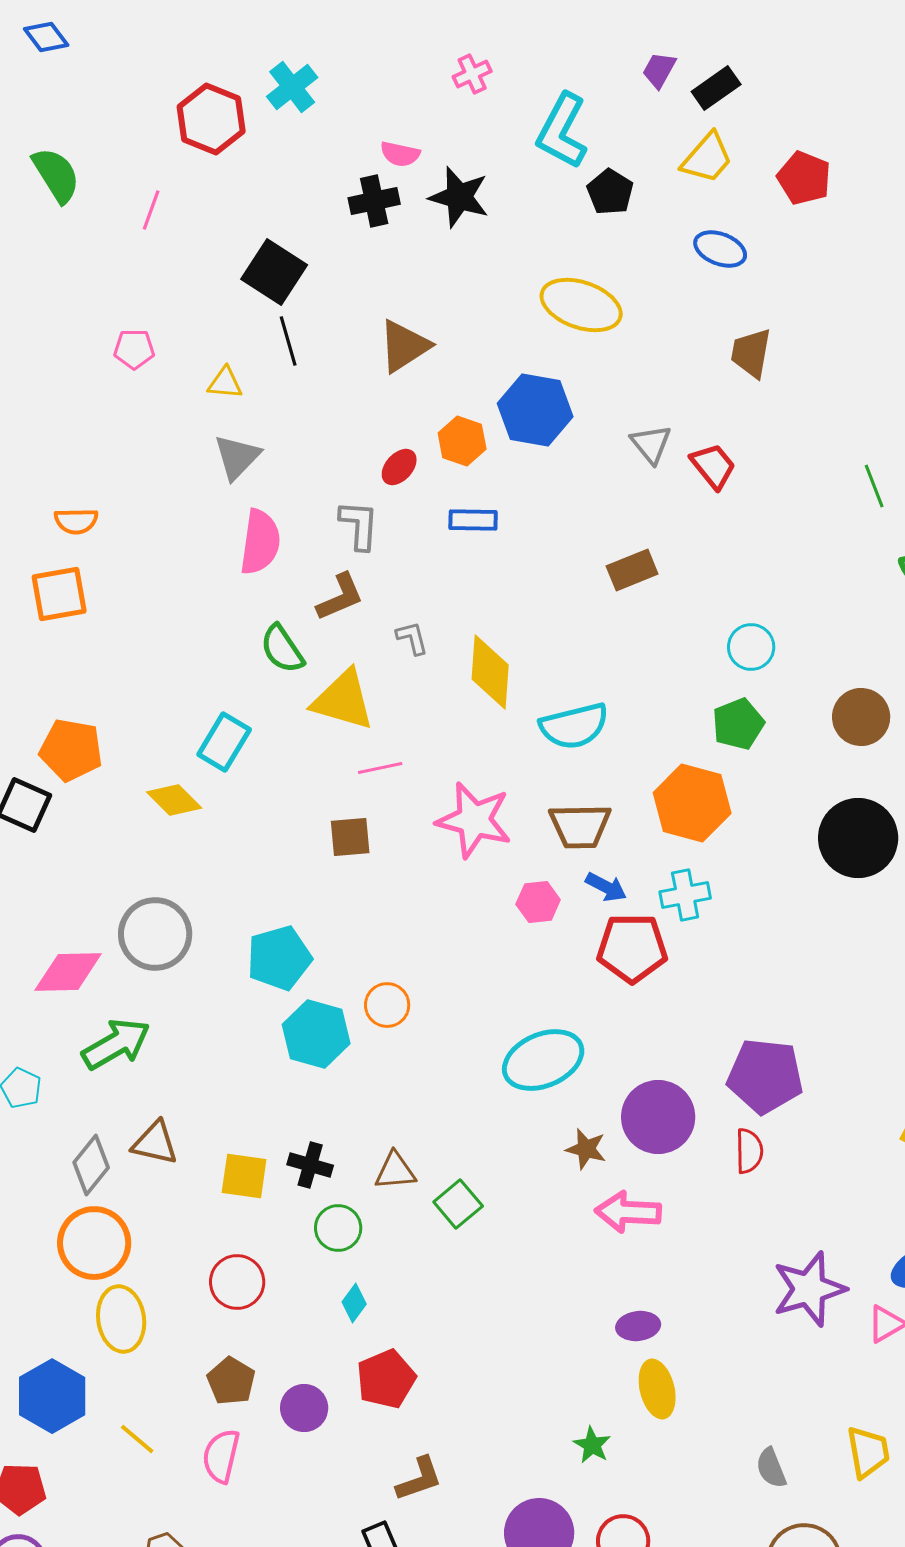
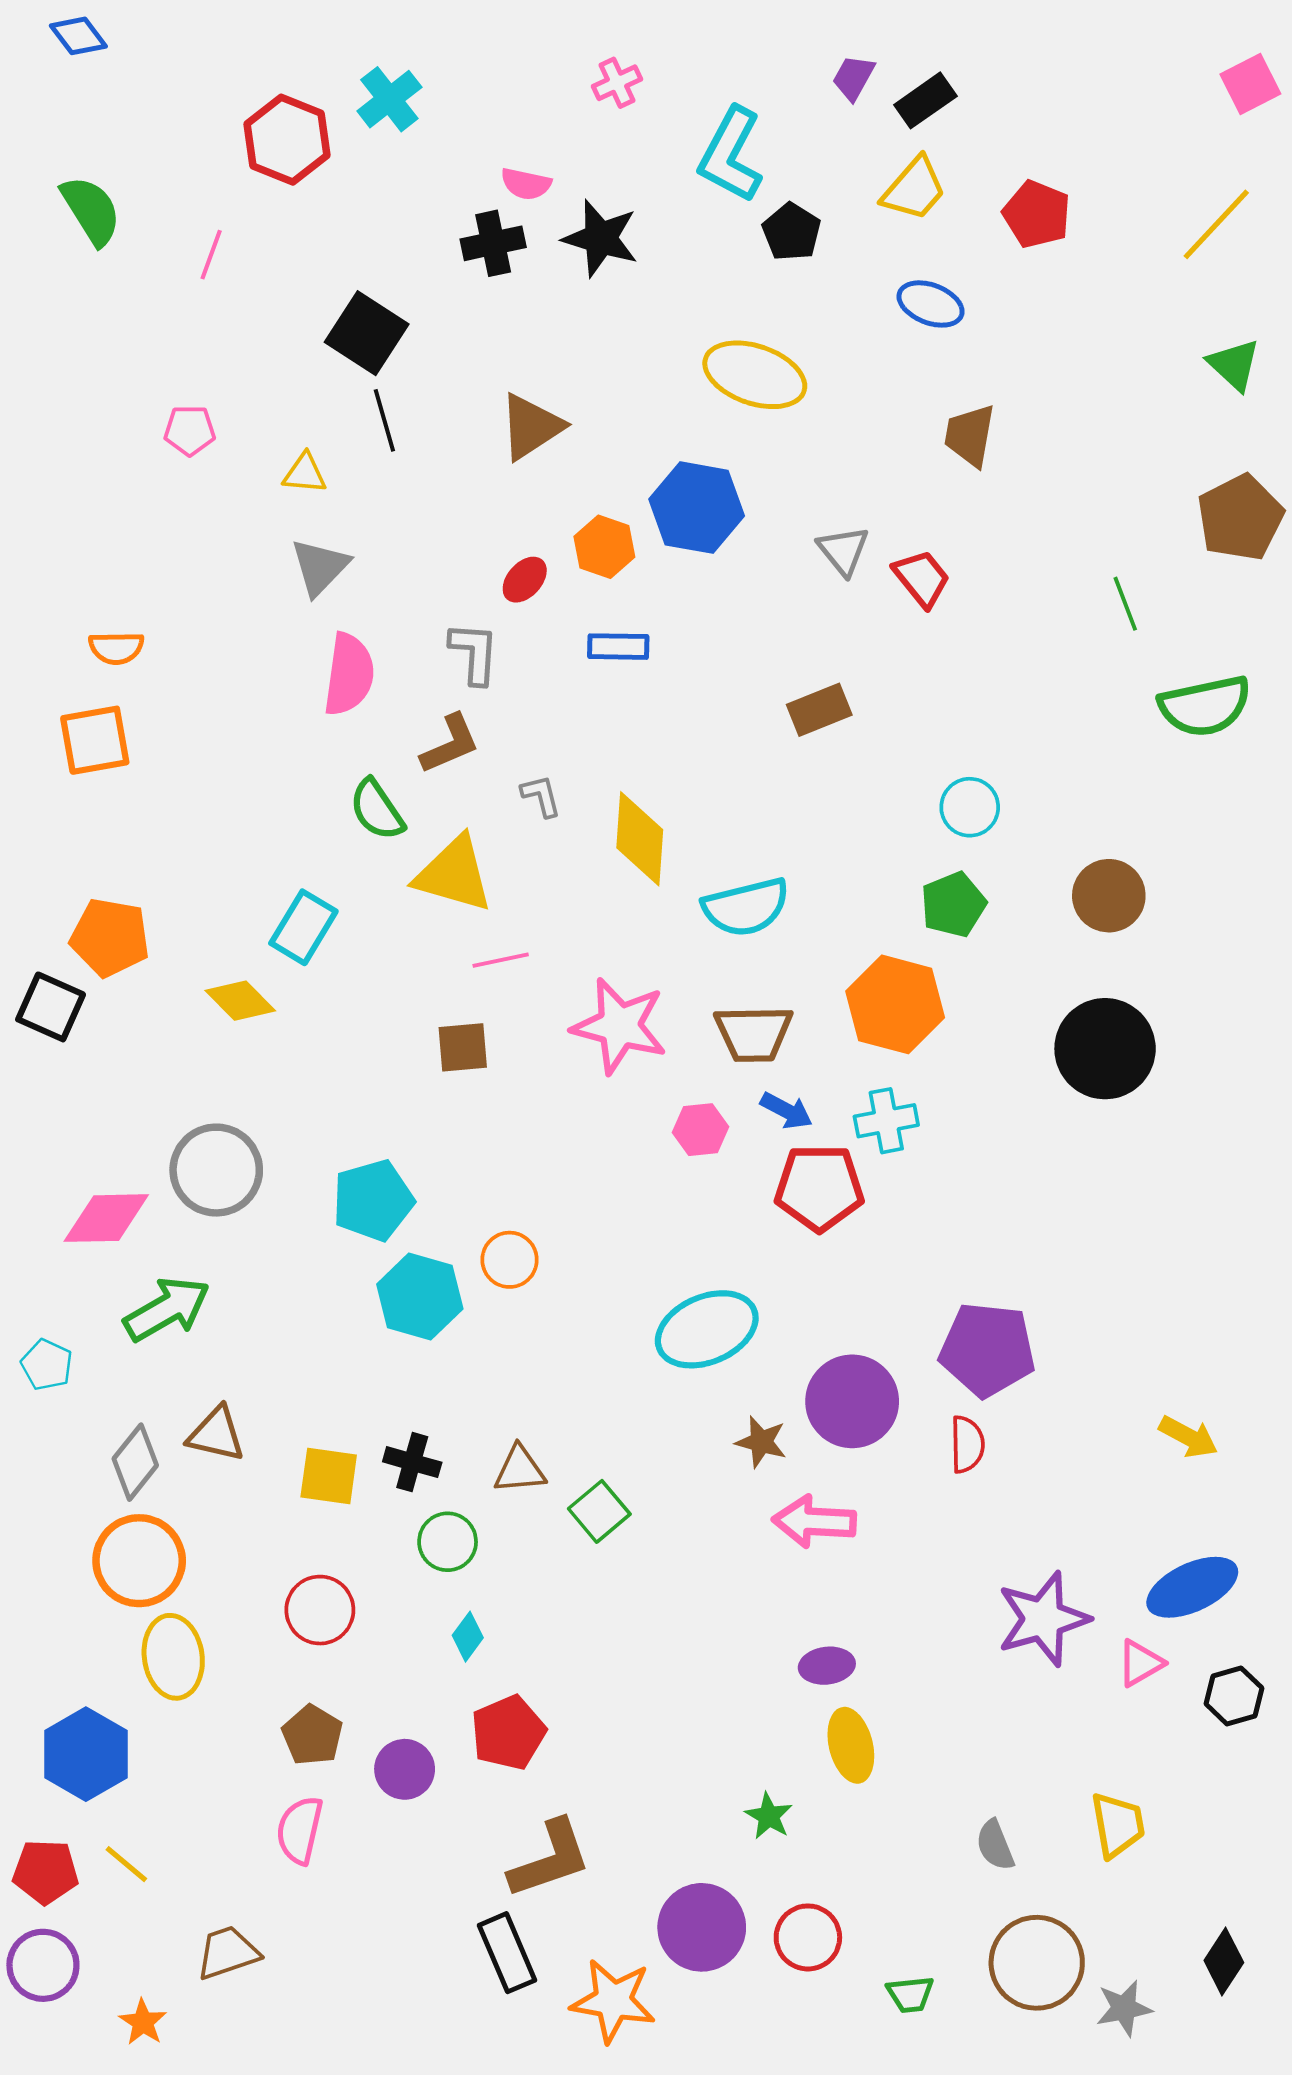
yellow line: (137, 1439) -> (126, 1864), moved
brown L-shape: (419, 1479) -> (550, 1859), size x1.4

